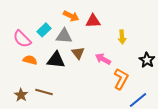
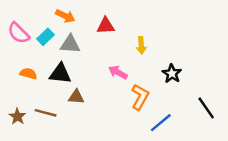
orange arrow: (71, 16) -> (65, 16), moved
pink semicircle: (22, 39) -> (19, 33), moved
brown triangle: (78, 53) -> (76, 97), moved, turned -48

